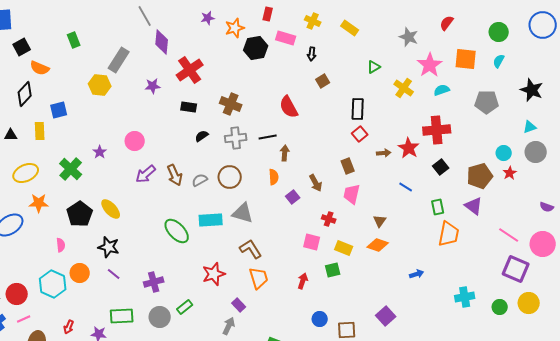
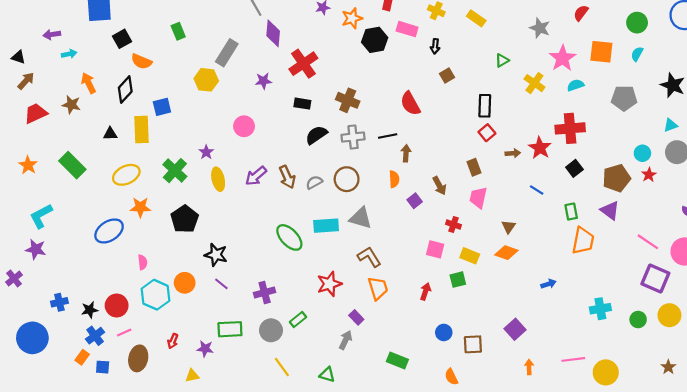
yellow rectangle: (40, 131) -> (141, 129), size x1.4
black semicircle: (202, 136) -> (316, 135), size x1.5
pink circle: (135, 141) -> (244, 126), moved
yellow ellipse: (111, 209) -> (218, 179), moved, turned 30
pink semicircle: (61, 245) -> (143, 262), moved

